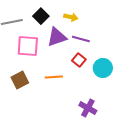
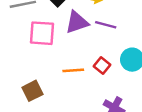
red square: (79, 60) -> (102, 66), moved
brown square: (20, 80) -> (32, 91), moved

